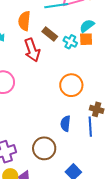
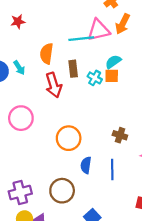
brown rectangle: (50, 34) -> (73, 69), turned 42
orange circle: (71, 85) -> (69, 138), moved
brown cross: (97, 109) -> (120, 135), moved

